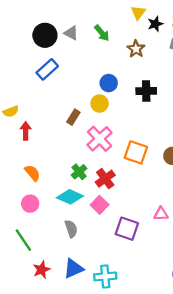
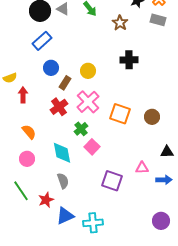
blue circle: (109, 83) -> (51, 68), moved
green cross: (79, 172) -> (81, 129), moved
red cross: (105, 179) -> (59, 107), moved
cyan diamond: (70, 197) -> (62, 153), turned 55
pink square: (100, 205) -> (92, 147), moved
red star: (42, 270) -> (46, 200), moved

